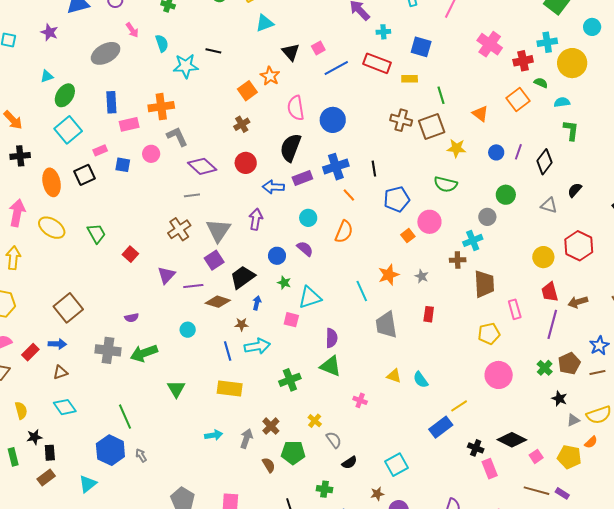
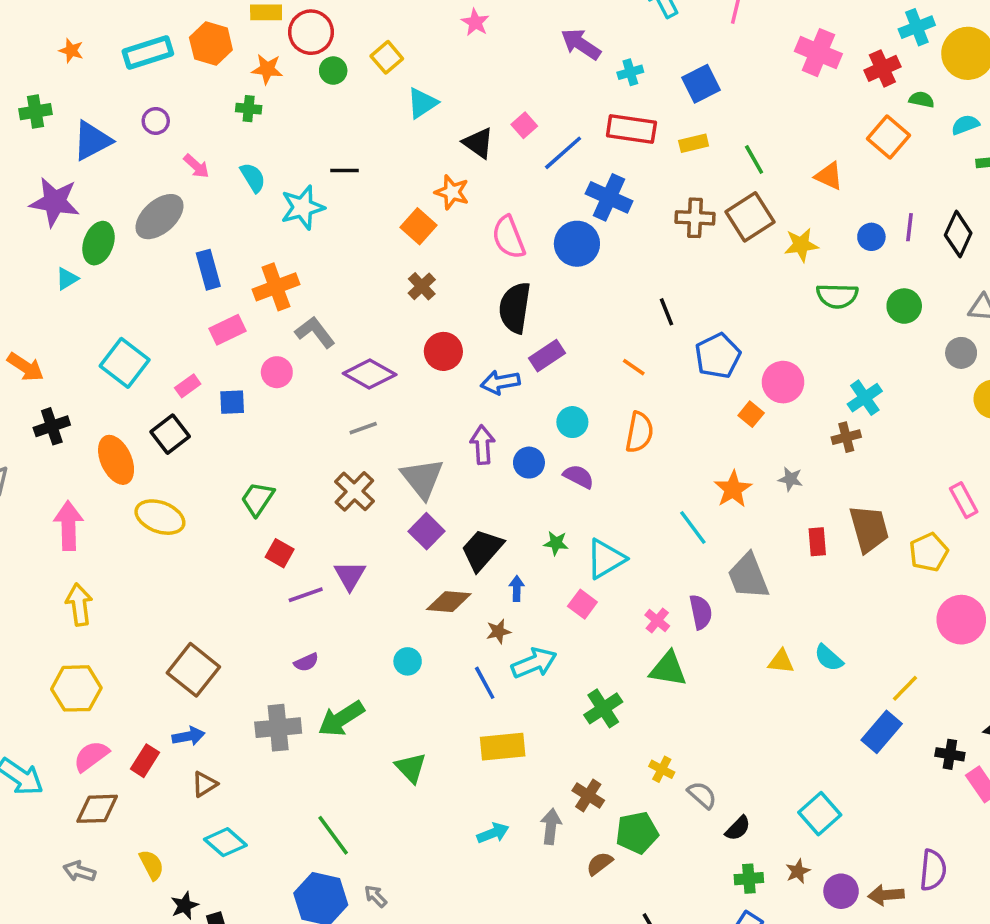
purple star: (49, 32) -> (55, 202), size x1.6
blue square: (421, 47) -> (701, 84), turned -30
green ellipse: (65, 95) -> (98, 243), moved
blue rectangle: (111, 102) -> (208, 270), moved
blue cross: (336, 167) -> (609, 197), moved, turned -35
green semicircle: (446, 184) -> (837, 296), moved
gray circle: (487, 217) -> (961, 353), moved
yellow ellipse: (52, 228) -> (160, 517), moved
green trapezoid: (96, 233) -> (257, 499), moved, turned -105
blue circle: (277, 256) -> (529, 463), moved
brown trapezoid: (484, 284) -> (869, 529), moved
purple line: (193, 286) -> (306, 595), moved
pink square: (291, 320) -> (582, 604), turned 35
purple semicircle: (332, 338) -> (701, 612), moved
pink cross: (360, 400) -> (657, 620), moved, turned 32
brown semicircle: (269, 465) -> (600, 864), turned -84
green cross: (324, 489) -> (749, 879), moved

